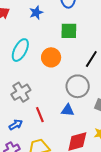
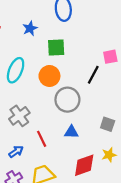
green square: (69, 31) -> (56, 47), moved
gray circle: (78, 86) -> (67, 100), moved

